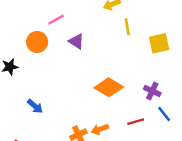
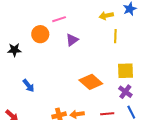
purple triangle: (76, 41) -> (72, 40), turned 40
yellow square: (159, 43) -> (125, 71), moved

